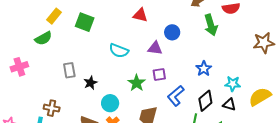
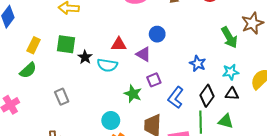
red triangle: (140, 15) -> (119, 44), moved
green arrow: (211, 25) -> (229, 37), moved
purple triangle: (155, 48) -> (143, 54), turned 35
black star: (90, 83) -> (85, 57), moved

